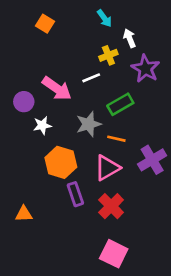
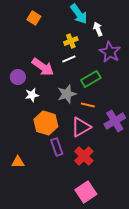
cyan arrow: (104, 18) -> (79, 14), size x1.5
yellow cross: (108, 55) -> (71, 41), moved
pink square: (114, 254) -> (86, 192), turned 30

